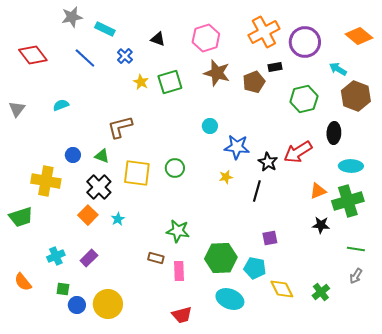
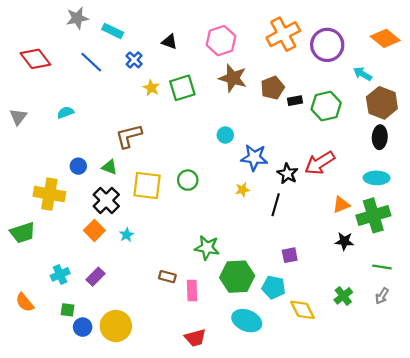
black rectangle: (275, 67) -> (295, 101), moved
black ellipse: (334, 133) -> (380, 137), moved
green star: (178, 231) -> (207, 248), moved
green cross: (321, 292) -> (343, 296), moved

